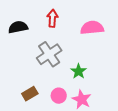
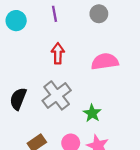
black semicircle: (18, 27) -> (18, 99), moved, turned -54

